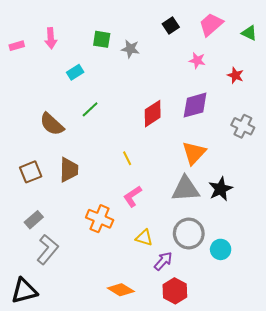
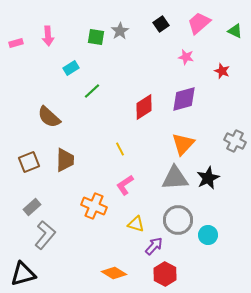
gray star: (130, 49) -> (120, 31), moved, turned 30
green line: (90, 109) -> (92, 91), moved
gray cross: (243, 126) -> (235, 141), moved

